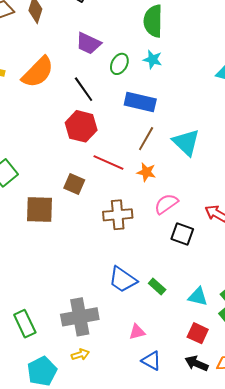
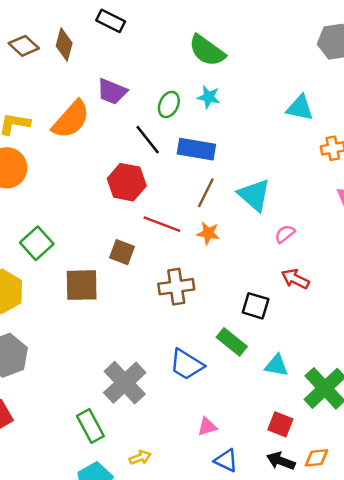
green semicircle: (153, 21) -> (207, 51), turned -52
purple trapezoid: (88, 43) -> (112, 92), moved
black line: (84, 89) -> (148, 140), moved
pink semicircle: (166, 204) -> (285, 234), moved, size x0.7
green rectangle: (157, 287) -> (232, 342), moved, size x1.4
cyan triangle: (198, 297) -> (276, 365), moved
gray cross: (80, 317) -> (125, 383), moved, turned -30
green rectangle: (25, 324) -> (90, 426), moved

